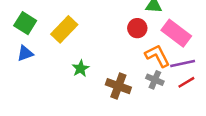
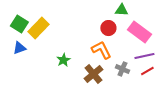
yellow rectangle: (64, 29) -> (38, 28), moved
orange L-shape: (157, 56) -> (101, 50), moved
brown cross: (118, 86) -> (93, 74), turned 30

